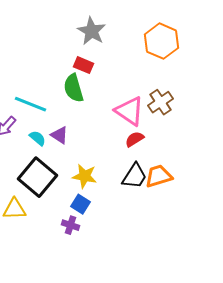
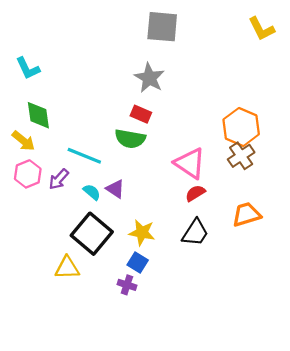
orange hexagon: (162, 41) -> (241, 127), moved
green semicircle: (74, 88) -> (130, 139), turned -64
brown cross: (160, 102) -> (241, 156), moved
orange trapezoid: (158, 176) -> (246, 214), moved

